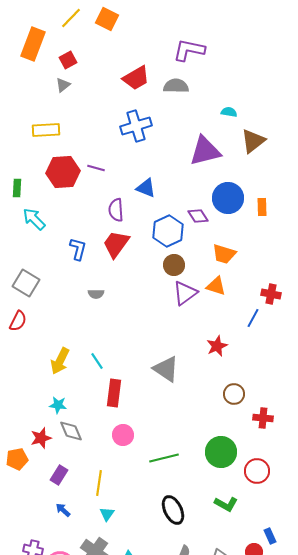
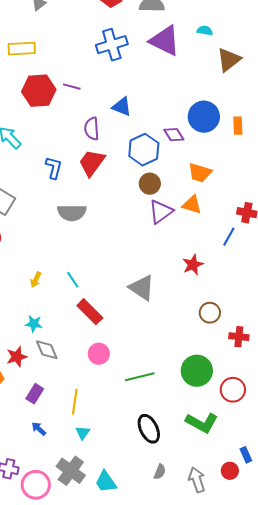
purple triangle: (205, 151) -> (165, 41), moved, turned 40
gray semicircle: (96, 294) -> (72, 213), size x1.8
yellow arrow: (60, 361) -> (36, 280), size x0.6
red rectangle: (114, 393) -> (90, 312), turned -52
green L-shape: (226, 504) -> (202, 423), size x1.4

